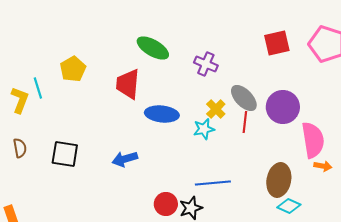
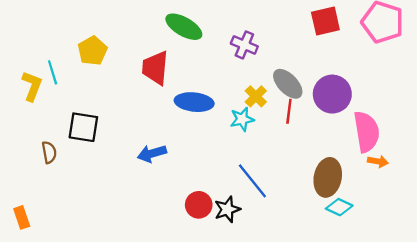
brown semicircle: (20, 148) -> (49, 152), moved
black square: (65, 154) -> (83, 127), moved
blue line: (213, 183) -> (252, 181), turned 56

